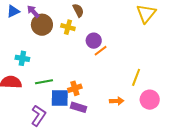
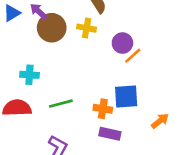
orange cross: (75, 88) -> (103, 109), turned 32
blue square: (60, 98) -> (126, 96), moved
orange arrow: (117, 101) -> (160, 121), turned -32

